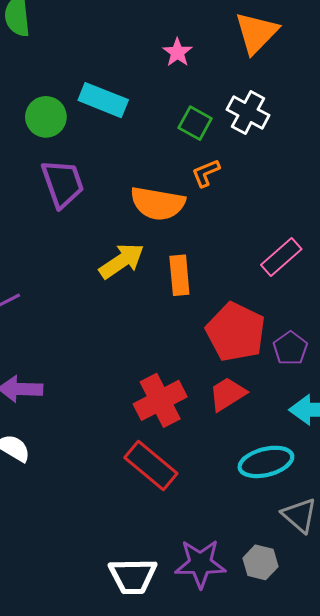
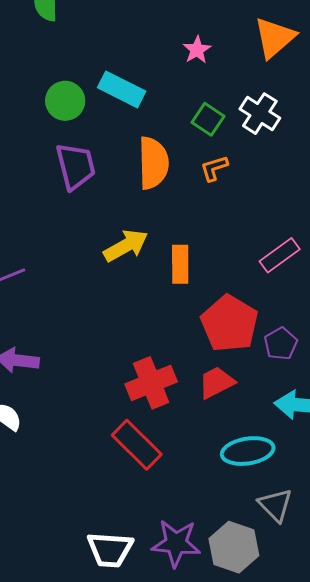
orange semicircle: (158, 203) -> (153, 163), moved, turned -106
gray hexagon: (260, 562) -> (234, 547), size x1.5

